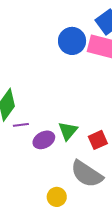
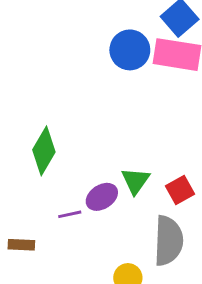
purple line: (21, 125) -> (70, 214), moved
gray semicircle: (87, 174) -> (168, 241), turned -116

